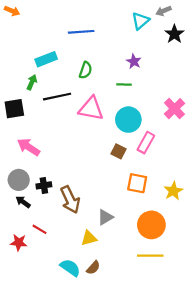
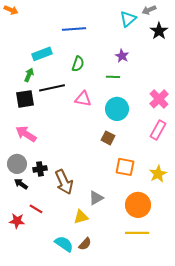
black square: (14, 109) -> (25, 99), moved
pink triangle: (91, 109) -> (83, 99), size x0.7
pink rectangle: (146, 143) -> (158, 130), moved

